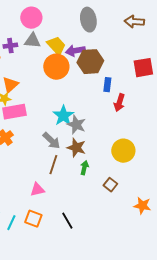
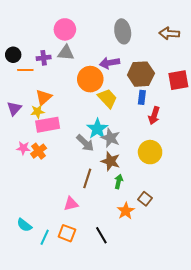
yellow trapezoid: (56, 46) -> (107, 98), moved
brown hexagon: (90, 62) -> (141, 74), moved
gray arrow: (51, 141) -> (85, 143), moved
yellow circle: (123, 151) -> (150, 152), moved
orange star: (142, 206) -> (126, 211), moved, turned 30

